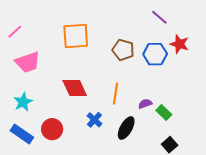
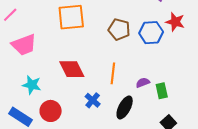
cyan star: (23, 102) -> (32, 85), moved, turned -30
green rectangle: (164, 112) -> (162, 91), turned 35

